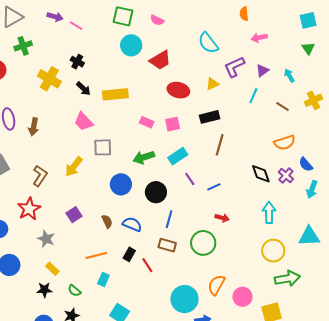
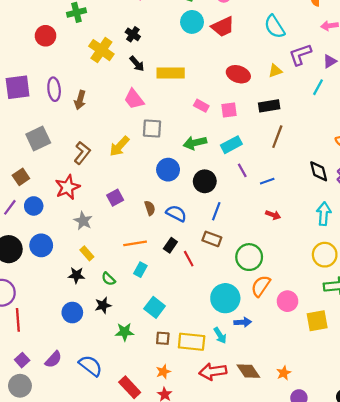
red trapezoid: (160, 60) -> (223, 27), moved
green circle: (203, 243) -> (249, 257), moved

